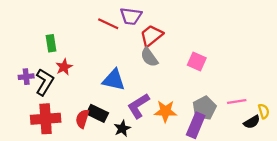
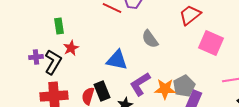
red trapezoid: (151, 36) -> (190, 15), moved
pink square: (197, 62) -> (211, 43), moved, size x1.4
gray pentagon: (204, 108) -> (184, 86), moved
black rectangle: (97, 113) -> (102, 91), turned 42

